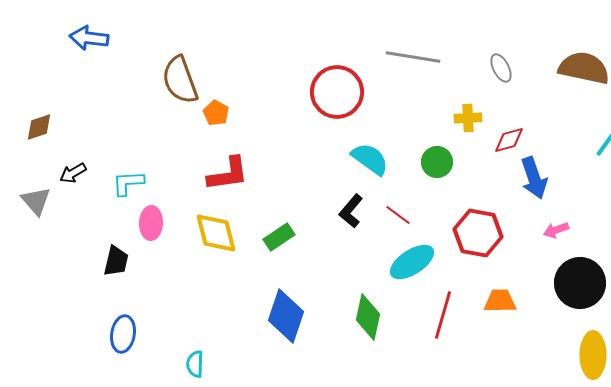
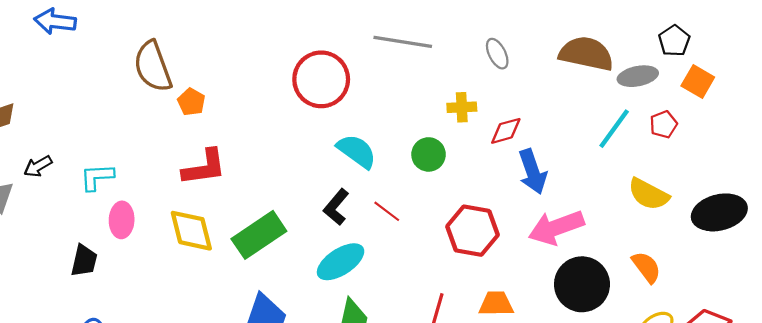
pink arrow: (556, 230) -> (556, 227), size x2.0
green rectangle: (279, 237) -> (259, 235), size x1.6
cyan ellipse: (412, 262) -> (341, 262), moved

